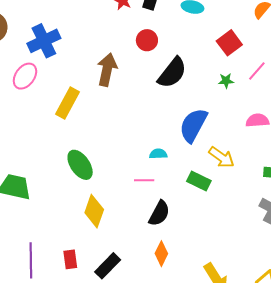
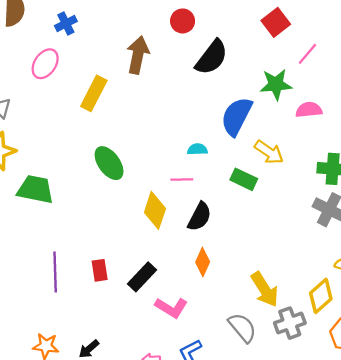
blue cross: (44, 41) -> (66, 24), size x0.6
green star: (226, 81) -> (276, 84), moved, size x1.8
yellow diamond: (94, 211) -> (155, 210), moved

